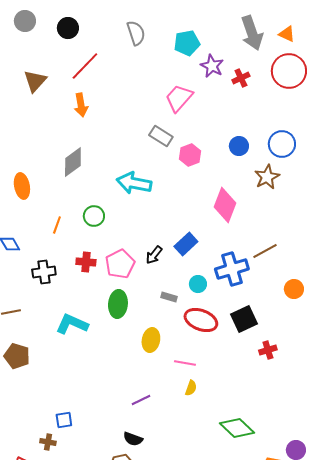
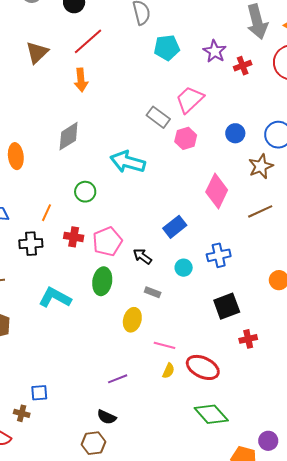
cyan pentagon: (187, 43) -> (167, 48), moved
pink trapezoid: (179, 98) -> (190, 100), moved
orange line: (57, 225) -> (46, 213), moved
brown line: (265, 251) -> (260, 211), moved
black arrow: (154, 255) -> (142, 256), moved, turned 84
blue cross: (232, 269) -> (219, 255), size x0.7
gray rectangle: (169, 297) -> (153, 292), moved
red ellipse: (201, 320) -> (203, 367), moved

